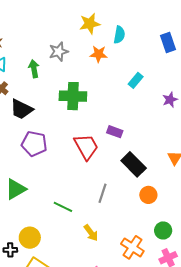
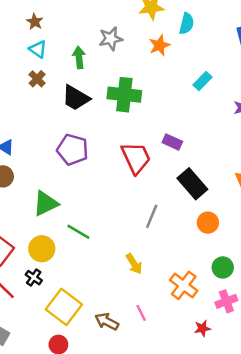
orange star: (99, 54) -> (159, 45), turned -30
black trapezoid: (21, 109) -> (76, 98), moved
green line: (63, 207) -> (78, 232), moved
yellow circle: (30, 238) -> (42, 249), moved
black cross: (10, 250) -> (34, 278), turned 32

